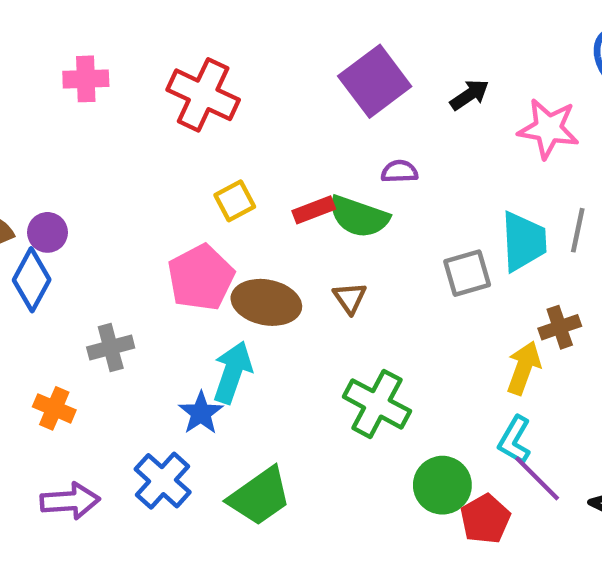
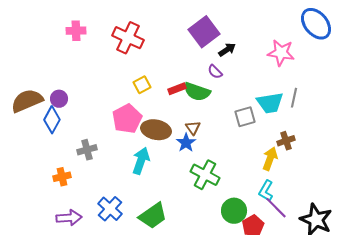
black arrow: (469, 95) -> (227, 50), moved
purple semicircle: (399, 172) -> (215, 72), turned -133
cyan trapezoid: (524, 241) -> (270, 103), turned 84
orange cross: (54, 408) -> (62, 177), turned -36
blue star: (201, 413) -> (186, 143), moved

